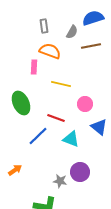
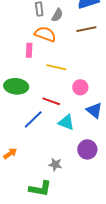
gray semicircle: (72, 32) -> (57, 15), moved
green ellipse: (21, 103) -> (16, 86), turned -60
purple circle: (80, 172) -> (87, 149), moved

